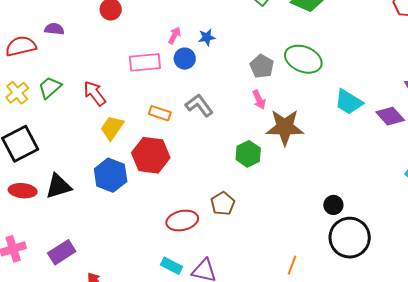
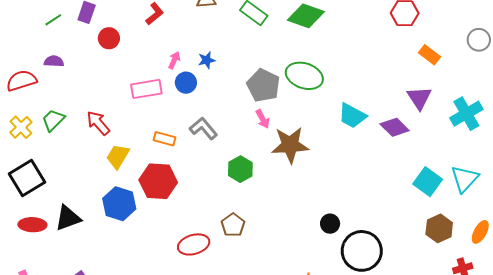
gray pentagon: (262, 66) -> (263, 85), size x1.4
green hexagon: (248, 154) -> (240, 169), moved
black circle: (333, 205) -> (330, 224), moved

